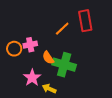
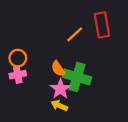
pink cross: (30, 45) -> (18, 75), moved
pink star: (32, 78) -> (60, 89), moved

